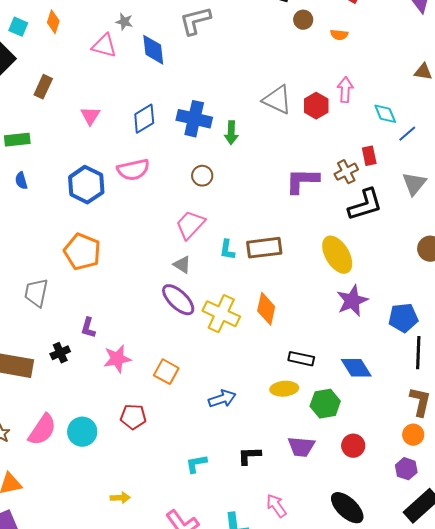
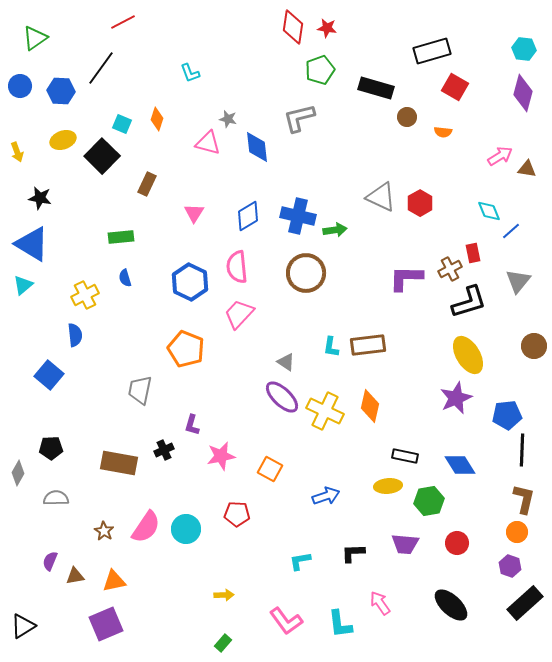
pink arrow: (345, 90) -> (500, 156), moved, turned 55
green arrow: (231, 133) -> (335, 230), turned -100
pink semicircle: (133, 170) -> (237, 267), turned 96
brown circle: (202, 176) -> (306, 273), size x1.8
pink trapezoid: (190, 225) -> (239, 314), moved
yellow ellipse: (337, 255) -> (468, 355), moved

